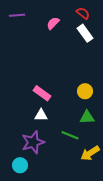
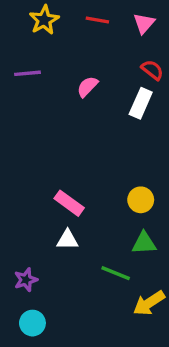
red semicircle: (83, 13) -> (152, 70), moved
white rectangle: (85, 33) -> (141, 103), turned 60
purple star: (33, 142) -> (26, 280), moved, size x0.6

